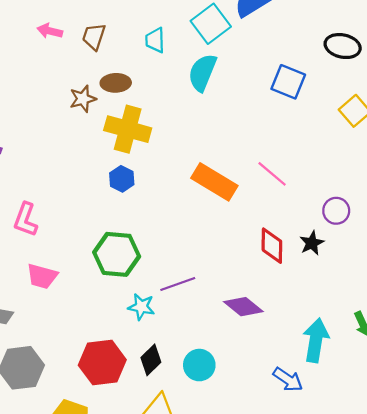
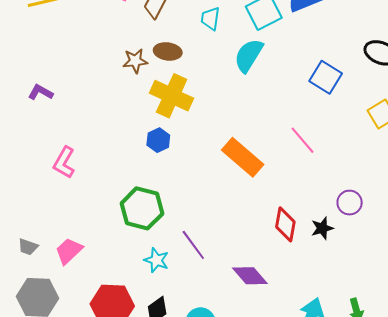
pink line: (272, 174) -> (303, 140), moved
pink trapezoid: (42, 276) -> (69, 251), moved, turned 112
purple line: (178, 284) -> (193, 245), turned 64

